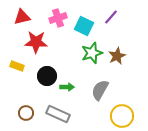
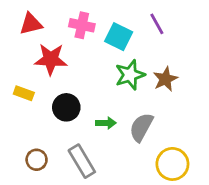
purple line: (111, 17) -> (157, 24), turned -70
pink cross: (58, 18) -> (82, 25), turned 30
green arrow: (67, 87) -> (106, 123), moved
gray rectangle: (58, 114) -> (82, 161), turned 35

